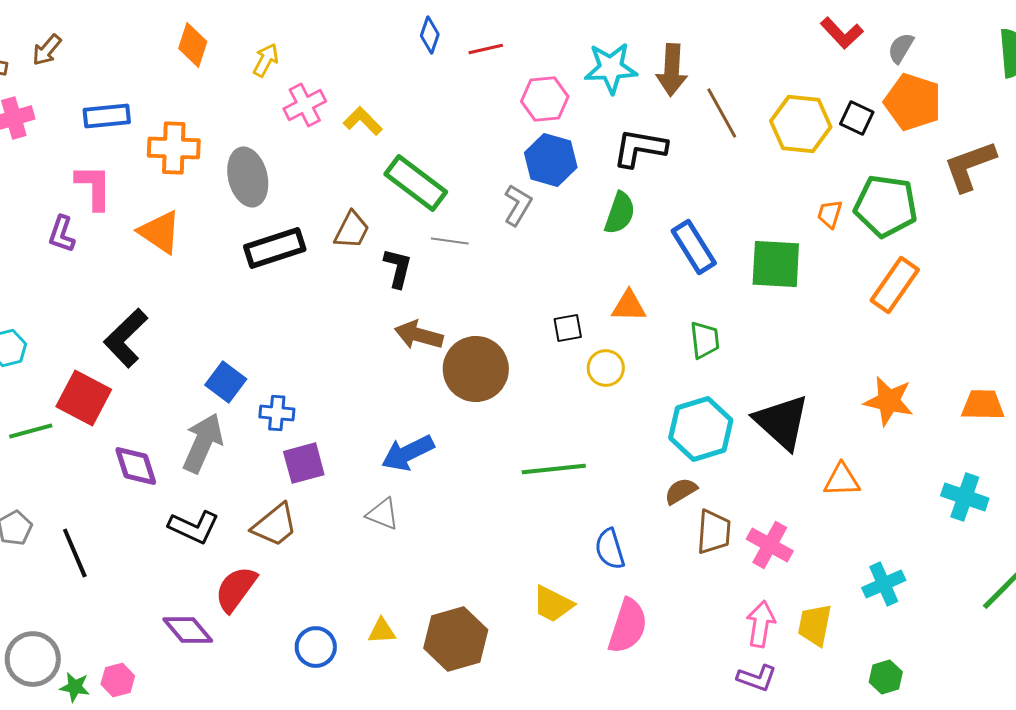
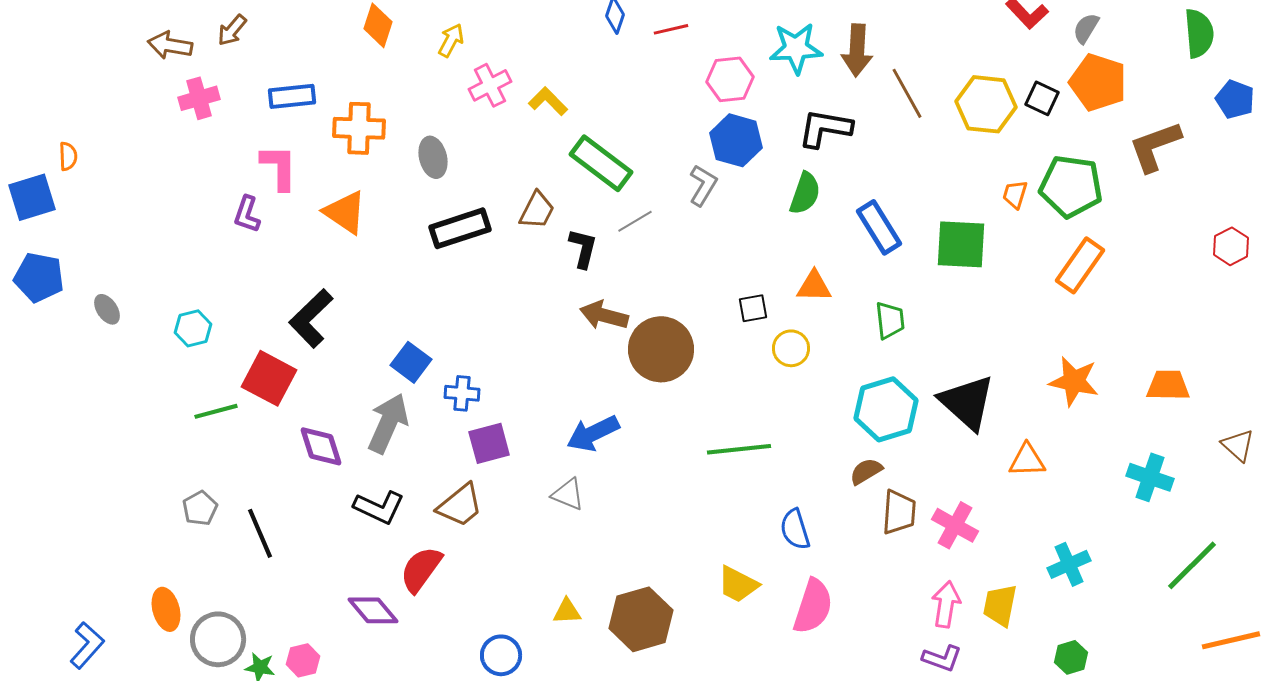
gray ellipse: (248, 177) -> (433, 157), size x0.7
gray line: (450, 241) -> (635, 221), turned -39
blue circle: (316, 647) -> (501, 655), moved

